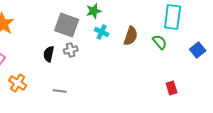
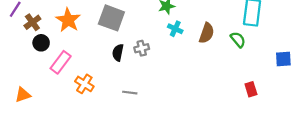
gray square: (67, 25) -> (111, 18), moved
blue square: (198, 50) -> (283, 59), moved, turned 35

